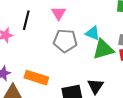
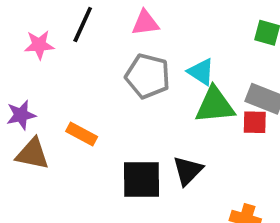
pink triangle: (59, 13) -> (145, 23), turned 42
orange rectangle: (36, 78) -> (82, 134), size x0.7

